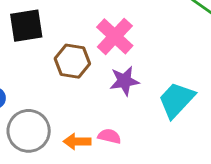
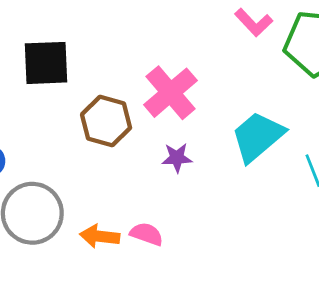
purple star: (124, 81) -> (177, 158), size x0.7
cyan trapezoid: (176, 100) -> (258, 136), moved

